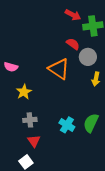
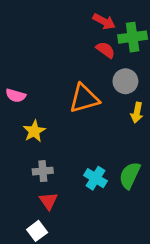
red semicircle: (73, 44) -> (105, 50), moved
orange triangle: (59, 69) -> (84, 98), turned -50

